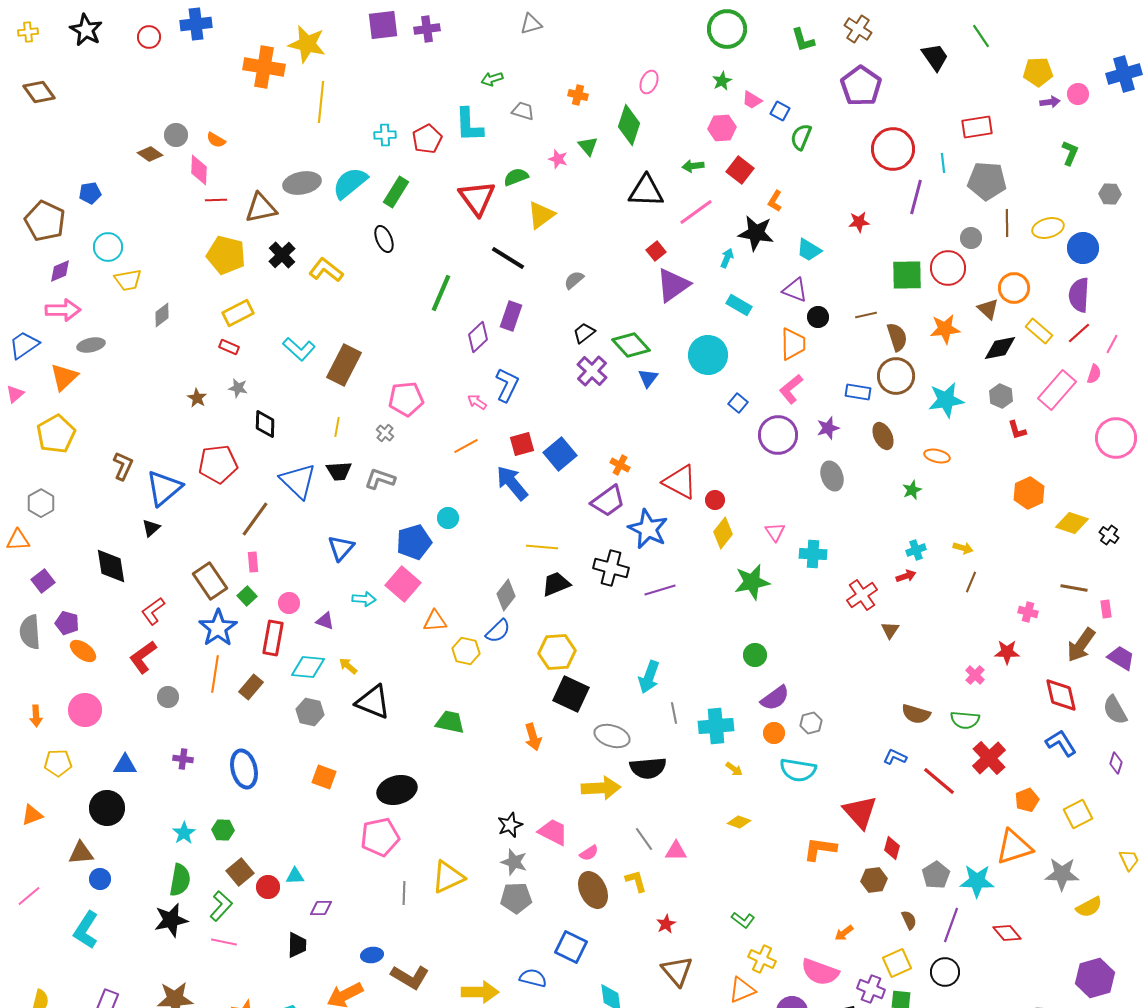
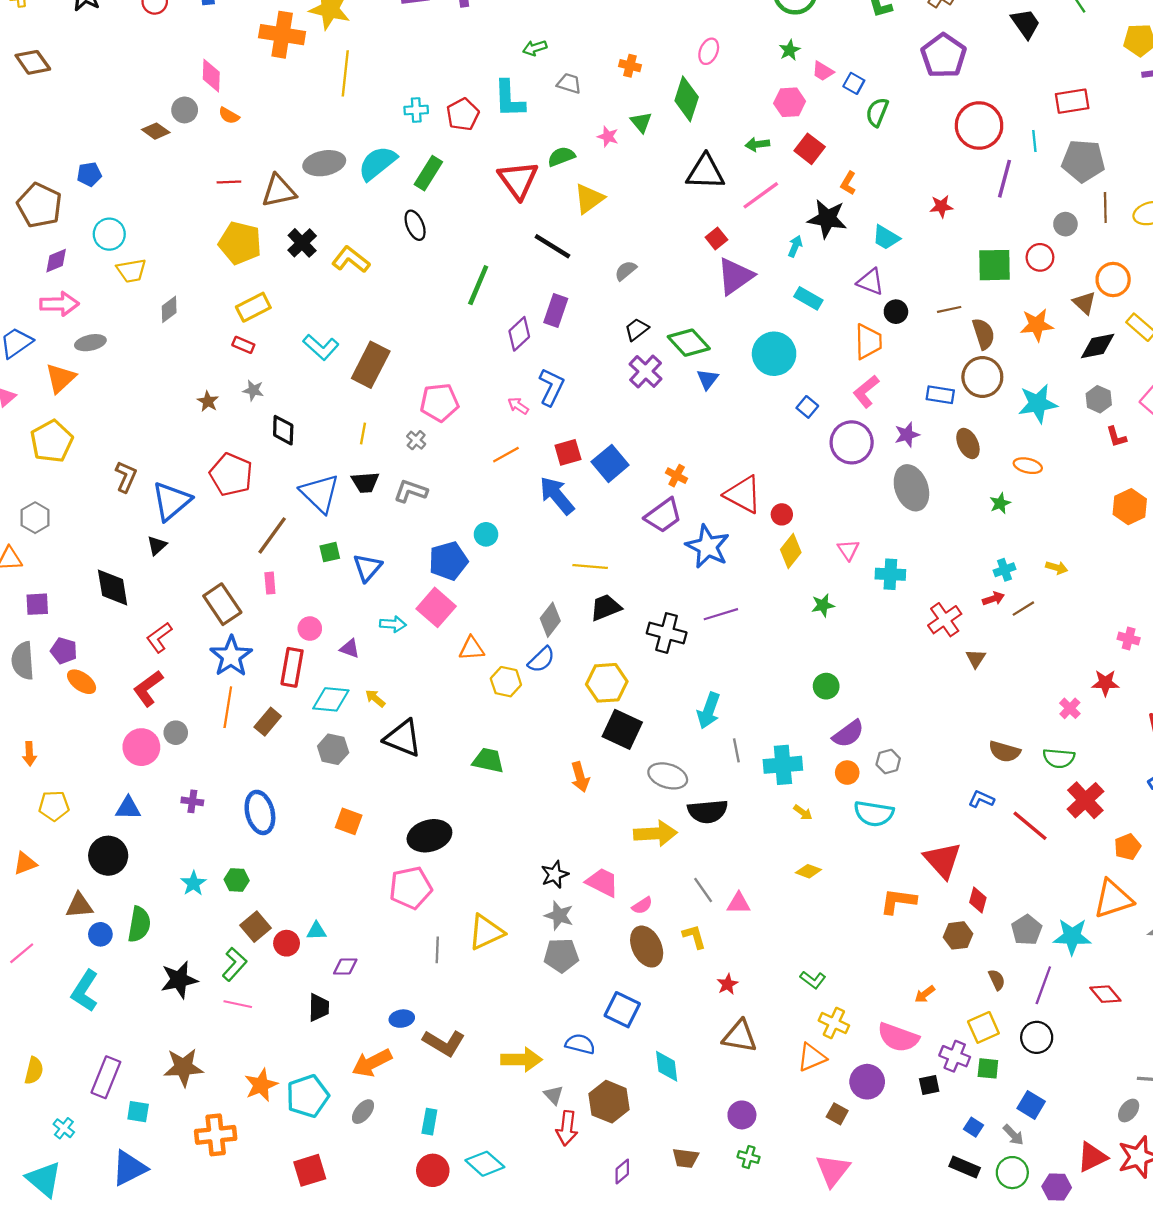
pink diamond: (199, 170) -> (211, 76), moved
red circle: (948, 268) -> (1040, 257), size x0.7
red pentagon: (218, 464) -> (231, 475), turned 30
gray ellipse: (832, 476) -> (911, 488), size x1.4
black cross: (611, 568) -> (667, 633), moved
purple square: (43, 581) -> (37, 604), turned 35
green star: (752, 582) -> (823, 605), size x0.6
brown line: (971, 582) -> (1023, 609), moved, turned 35
green square: (247, 596) -> (330, 552), moved, turned 30
pink circle: (85, 710) -> (141, 747), moved
green semicircle: (180, 880) -> (139, 924), moved
brown triangle: (677, 971) -> (740, 1036), turned -40

